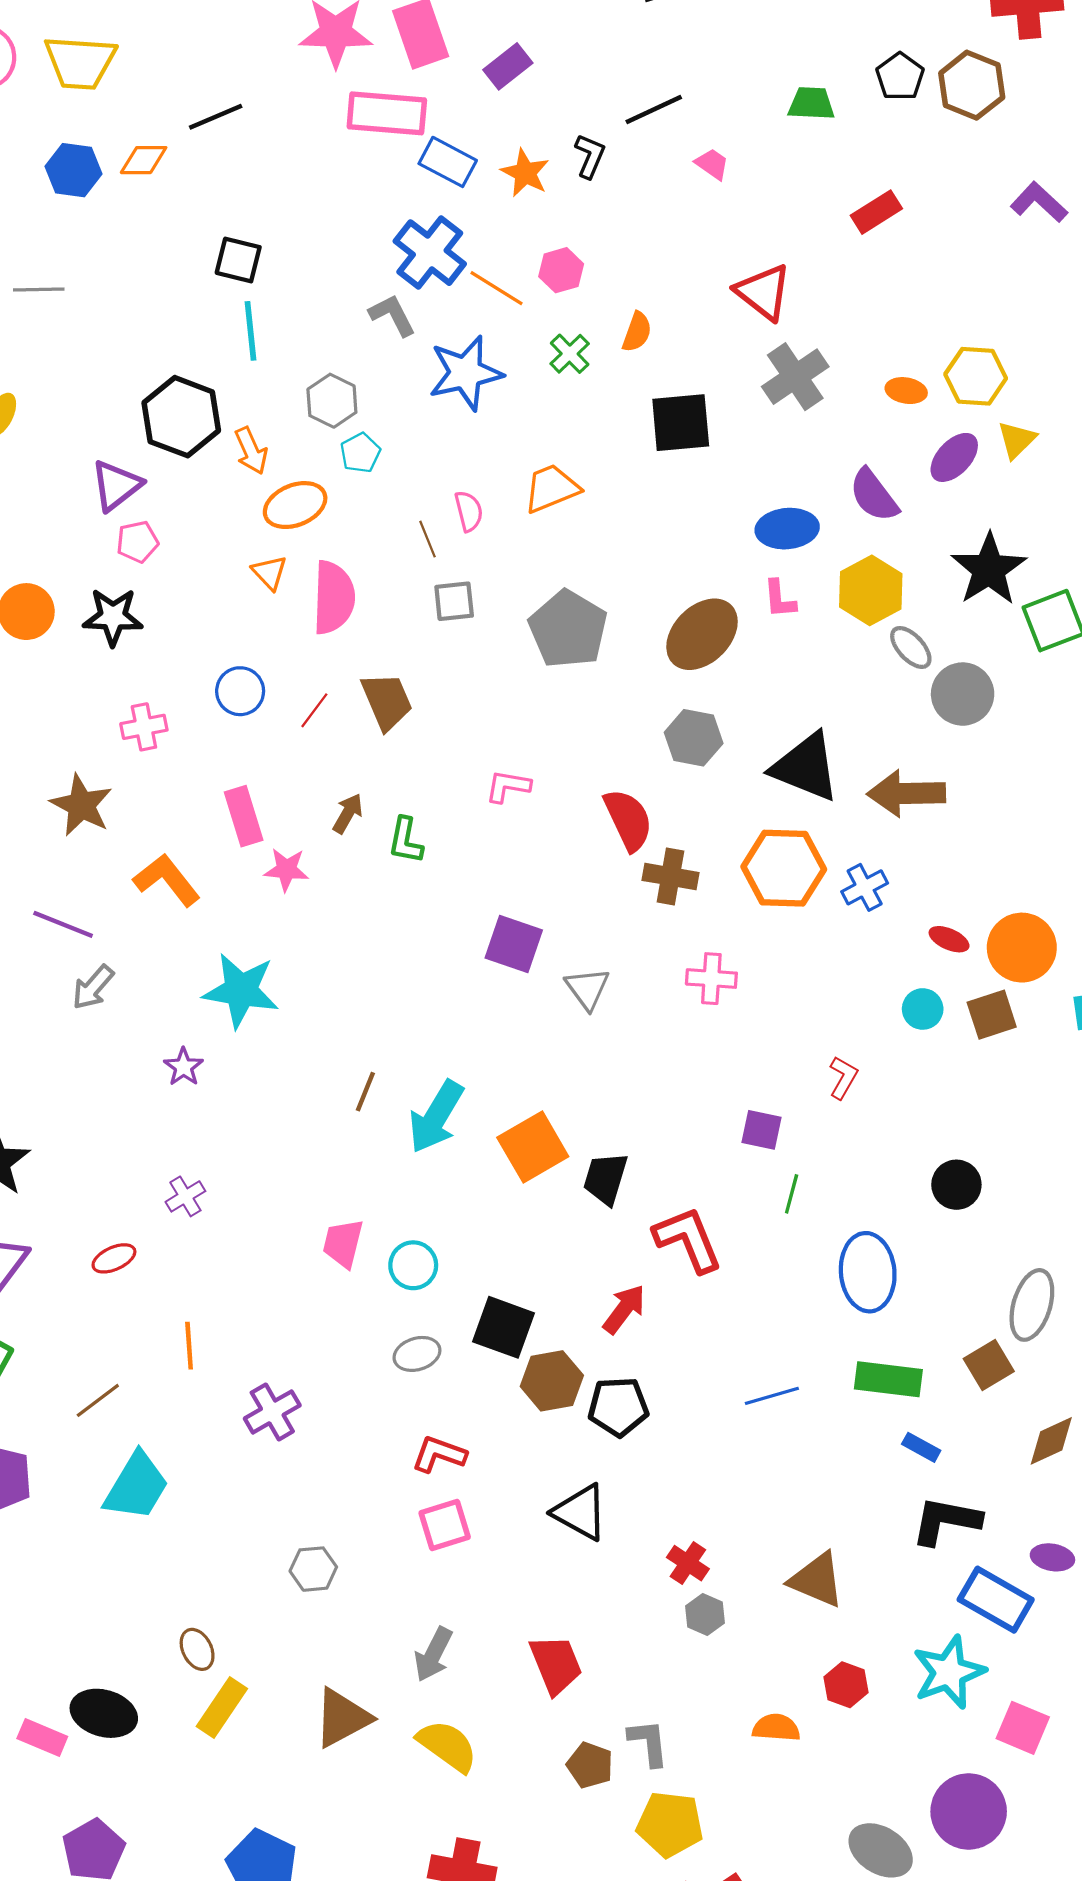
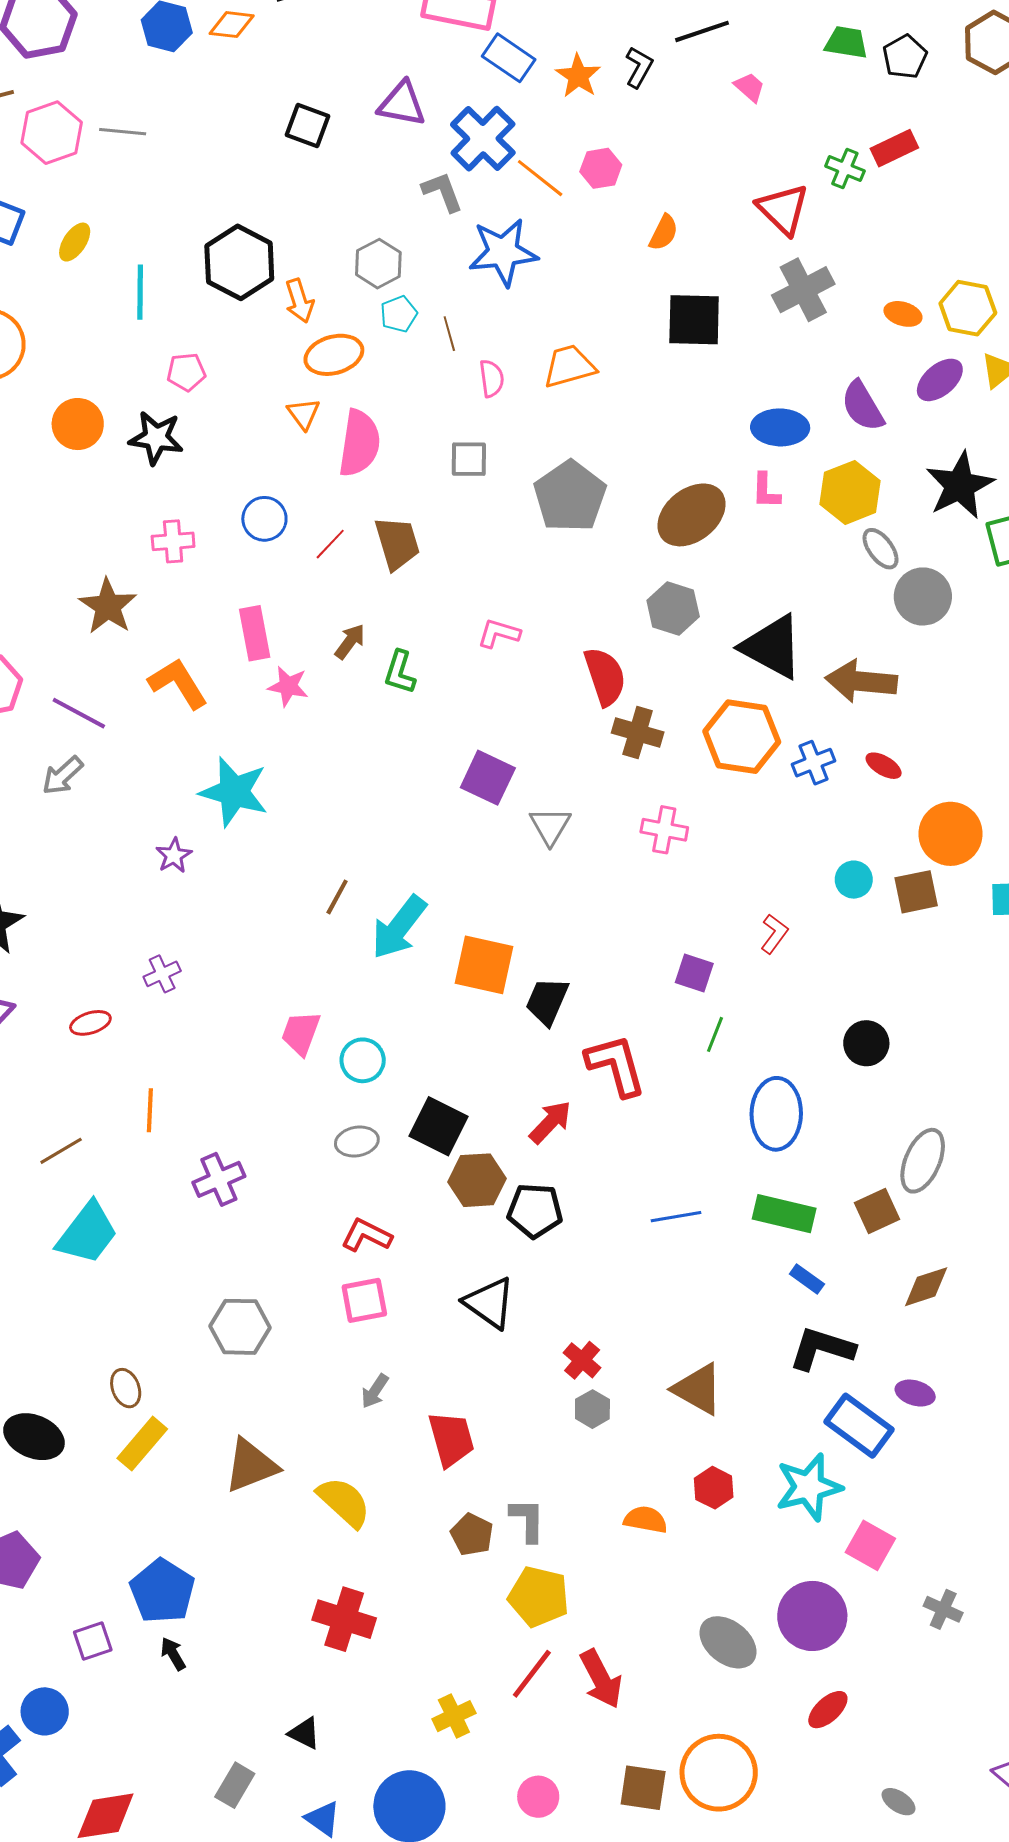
black pentagon: (900, 77) -> (905, 57), moved
cyan line: (250, 331) -> (140, 292), moved
green cross: (570, 354) -> (845, 169), moved, turned -30
purple triangle: (116, 485) -> (402, 104), moved, turned 42
brown line: (428, 539) -> (449, 334), moved
red ellipse: (949, 939) -> (884, 766), moved
gray arrow: (93, 987) -> (63, 776), moved
orange square: (533, 1147) -> (484, 965), turned 36
gray hexagon: (313, 1569) -> (240, 1327), size x1.4
gray arrow: (433, 1654) -> (375, 1391), moved, size x0.7

